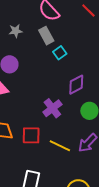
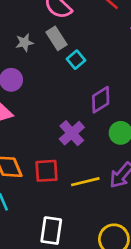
gray star: (16, 31) -> (24, 43), moved
yellow line: (60, 146) -> (85, 182), turned -35

